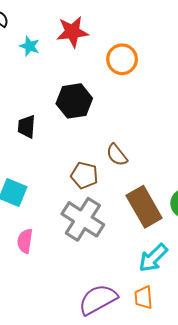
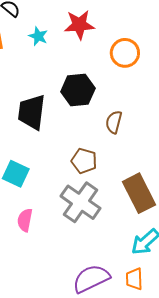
black trapezoid: (27, 127) -> (32, 112), size x1.6
brown semicircle: (117, 155) -> (114, 122), moved, turned 50

